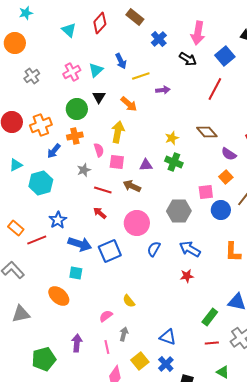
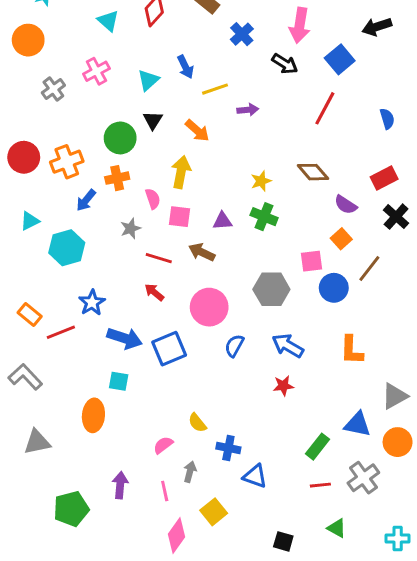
pink cross: (72, 72) -> (96, 71), moved
orange ellipse: (59, 296) -> (93, 415), turned 55
blue cross: (166, 364) -> (228, 448), moved, turned -35

